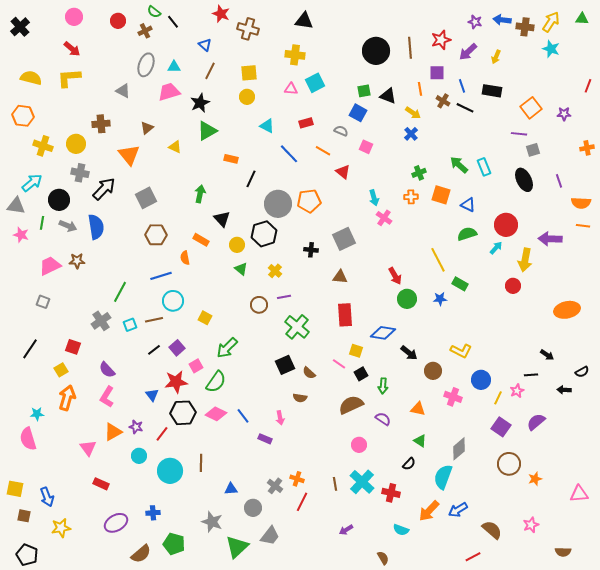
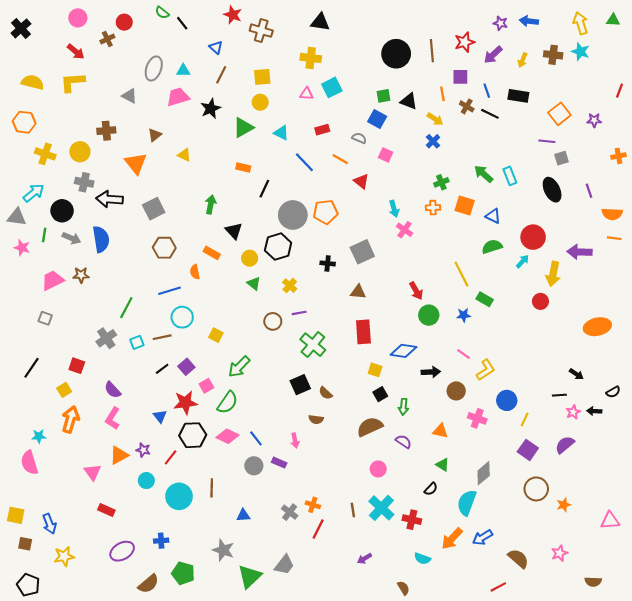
yellow arrow: (551, 22) -> (581, 23), turned -50
brown cross: (525, 27) -> (553, 55), moved
brown cross: (145, 31) -> (107, 39), moved
green triangle: (207, 131) -> (243, 128), moved
black arrow: (104, 189) -> (109, 199), turned -130
yellow L-shape: (461, 351) -> (486, 370), turned -60
black arrow: (409, 353) -> (431, 372), turned -42
pink line: (339, 364) -> (464, 354), moved
pink star: (517, 391) -> (573, 412), moved
gray circle: (253, 508) -> (254, 466), moved

